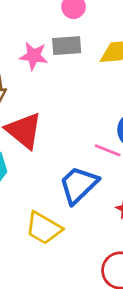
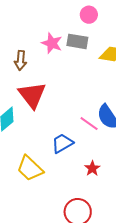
blue trapezoid: (79, 185) -> (62, 143), size x0.7

